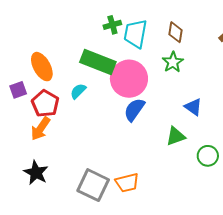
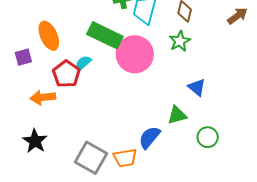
red pentagon: (45, 104) -> (66, 74), moved
blue semicircle: (134, 110) -> (149, 137), moved
orange arrow: (41, 129) -> (43, 97), turned 45

